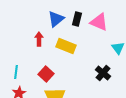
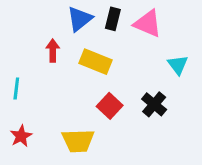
cyan line: (16, 72) -> (16, 89), moved
red square: (46, 74) -> (110, 106), moved

